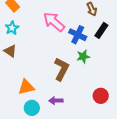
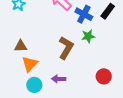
brown triangle: (10, 51) -> (21, 46), moved, turned -40
orange triangle: (26, 87) -> (30, 64), turned -36

